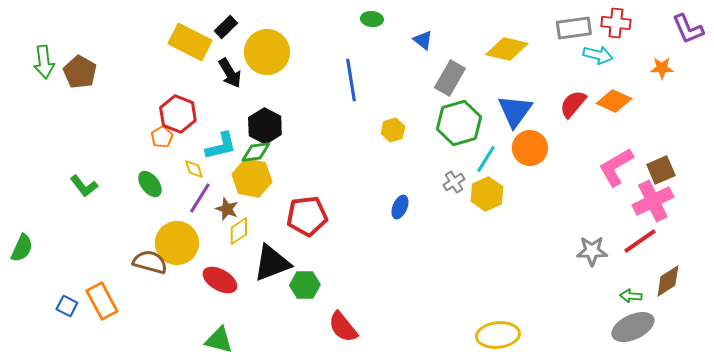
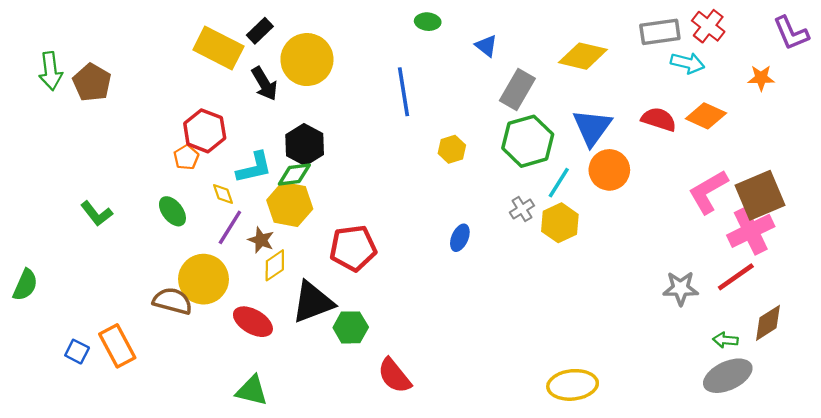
red cross: (616, 23) -> (708, 26), turned 32
red semicircle: (573, 104) -> (659, 119), turned 68
brown square: (661, 170) -> (760, 195), size x1.5

